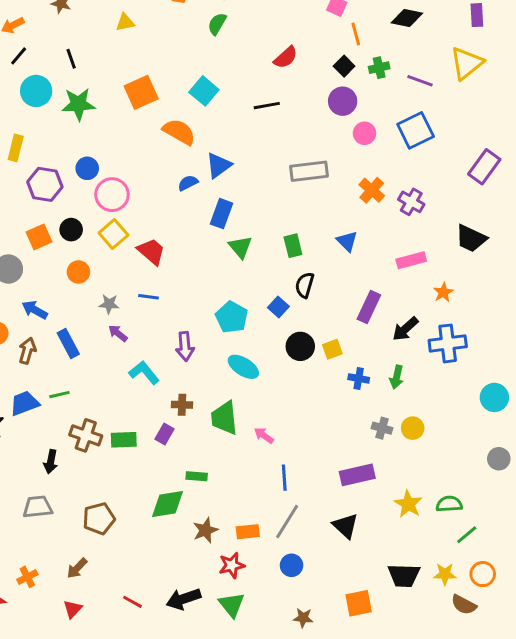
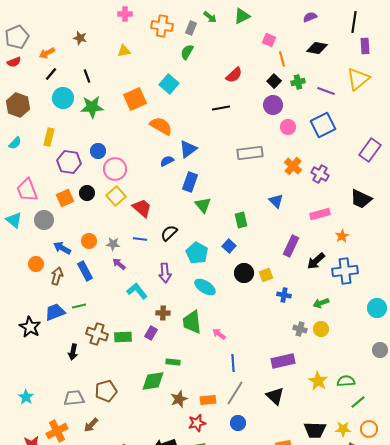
cyan square: (204, 91) -> (169, 84), moved
green rectangle: (293, 246) -> (241, 220), moved
orange circle: (78, 272) -> (89, 241), moved
black semicircle: (305, 285) -> (169, 233), moved, turned 30
green arrow: (397, 377) -> (321, 303), moved, turned 56
gray trapezoid: (38, 507) -> (74, 398), moved
orange cross: (27, 577) -> (57, 431), size x1.5

